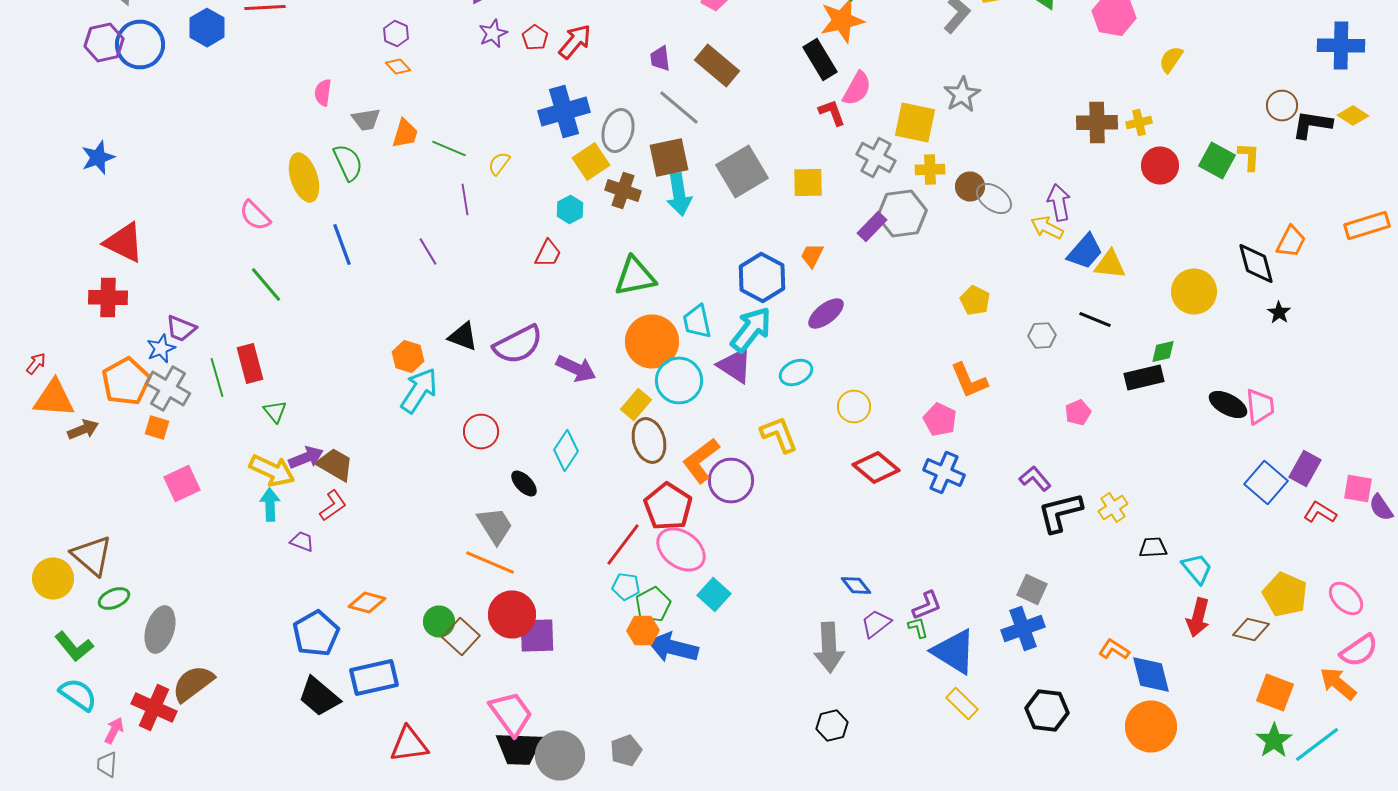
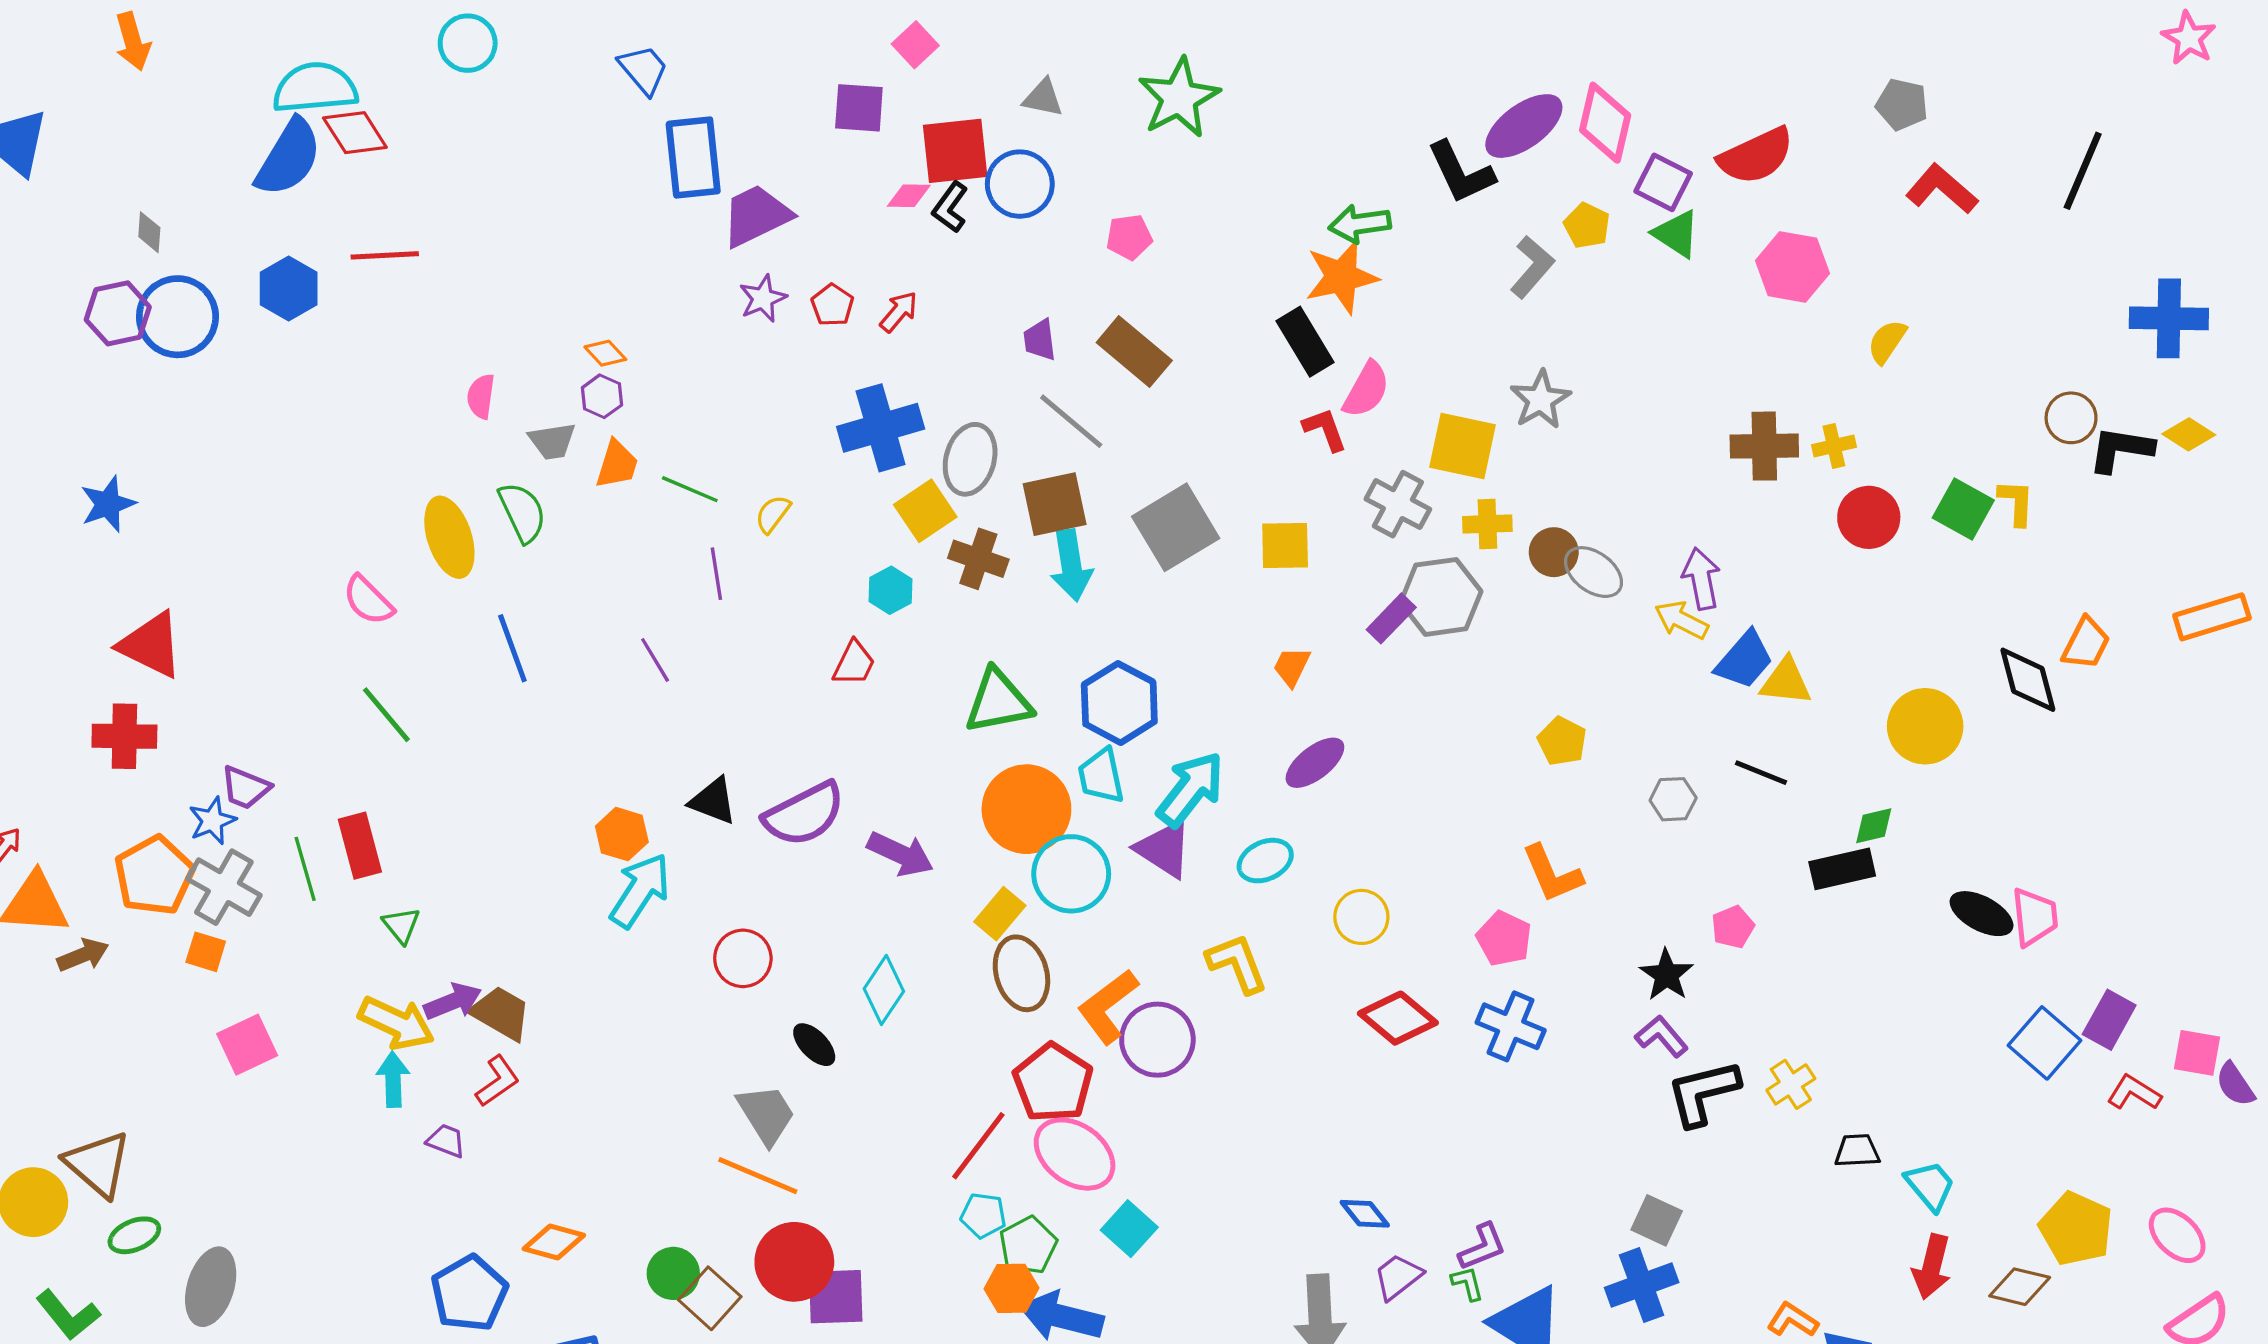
purple hexagon: (396, 34) -> (602, 396), moved
red arrow: (575, 42) -> (899, 312), size x0.7
blue hexagon: (762, 278) -> (1119, 703), moved
black star: (1279, 312) -> (1666, 975), moved, size x1.4

